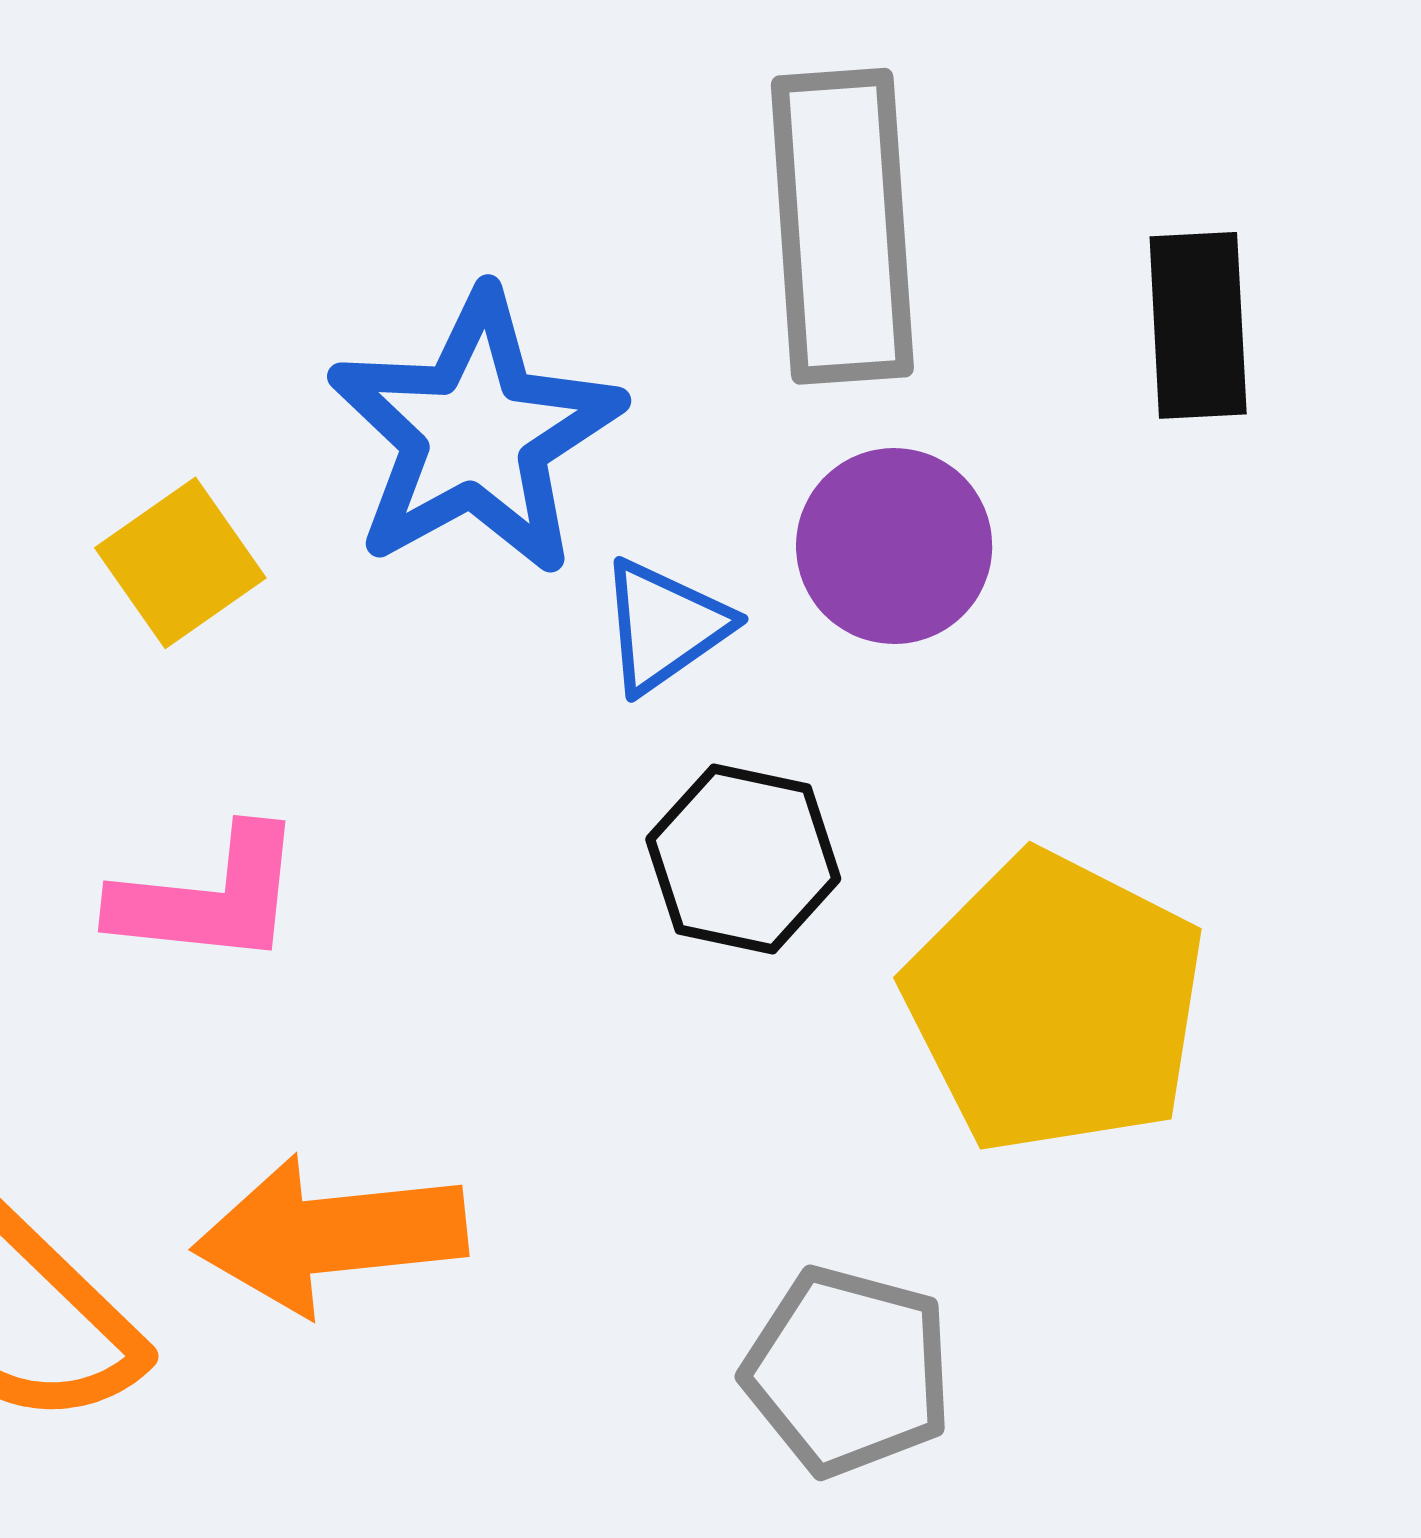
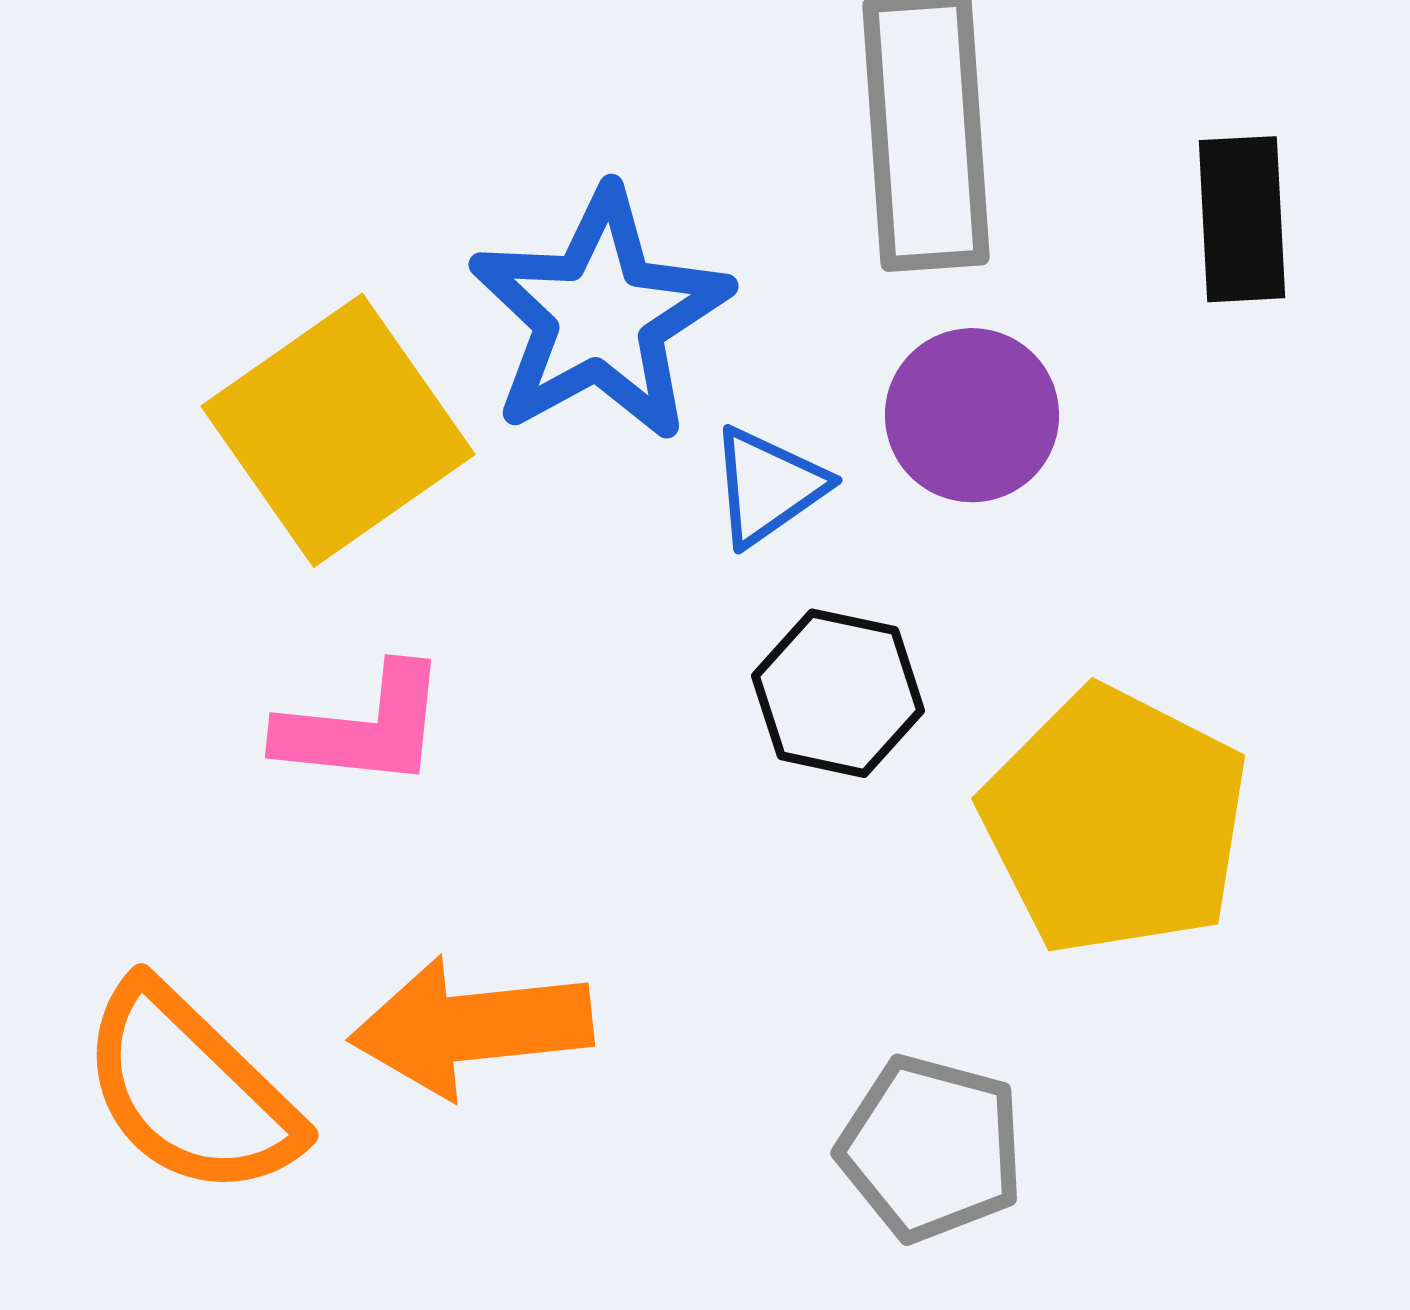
yellow square: (180, 563) -> (338, 430), size x1.8

